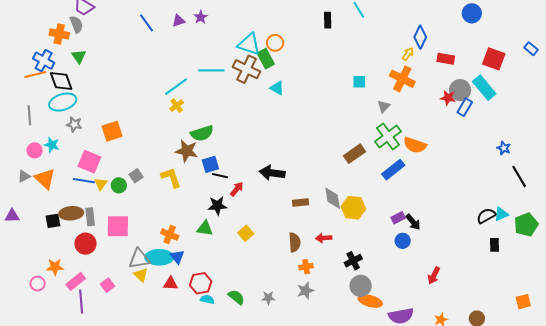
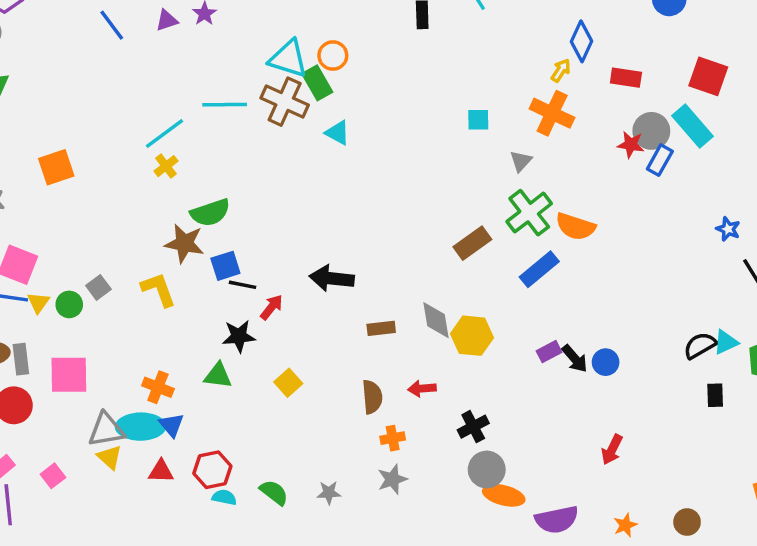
orange square: (112, 131) -> (56, 167), moved
blue circle: (403, 241) -> (606, 362), moved

